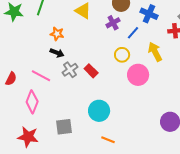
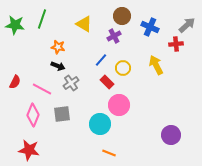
blue line: (133, 33) -> (101, 60), moved
red rectangle: (91, 71) -> (107, 82), moved
pink circle: (138, 75) -> (119, 105), moved
red semicircle: (11, 79) -> (15, 82), moved
gray square: (64, 127) -> (62, 114), moved

